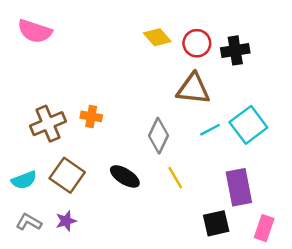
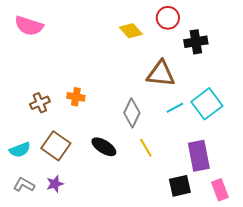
red circle: (197, 43) -> (168, 18), moved
brown cross: (48, 124) -> (40, 103), size x0.7
pink rectangle: (264, 228) -> (220, 190), turned -40

